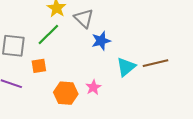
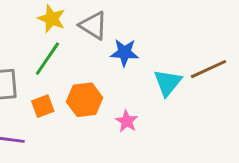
blue star: (101, 41) -> (124, 53), turned 30
orange hexagon: (66, 93) -> (85, 100), moved

